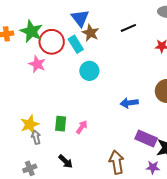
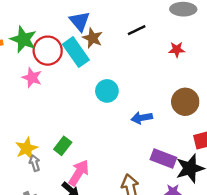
cyan rectangle: (76, 44) -> (76, 52), size x1.4
cyan circle: (89, 71) -> (107, 91), moved
green rectangle: (61, 124) -> (63, 146), turned 35
pink arrow: (82, 127) -> (79, 173), moved, size x1.6

